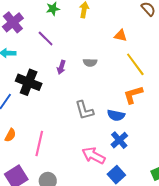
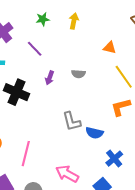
blue semicircle: (116, 115) -> (94, 133), moved
blue cross: (119, 140) -> (114, 159), moved
pink arrow: (94, 156) -> (67, 174), moved

